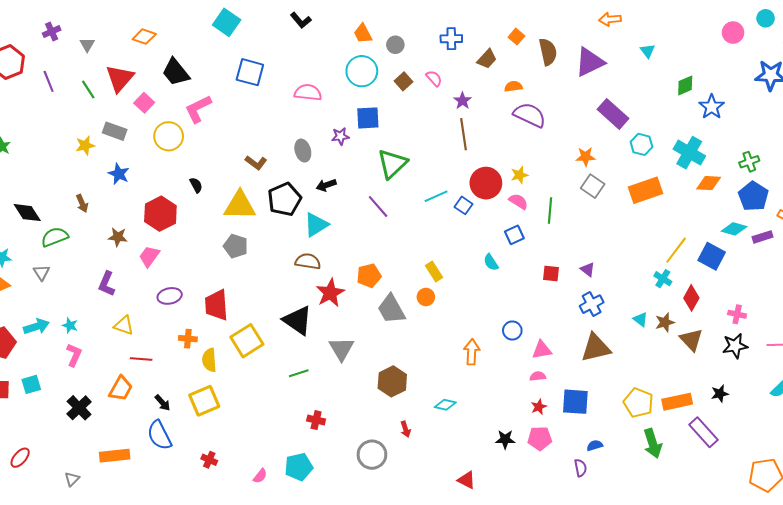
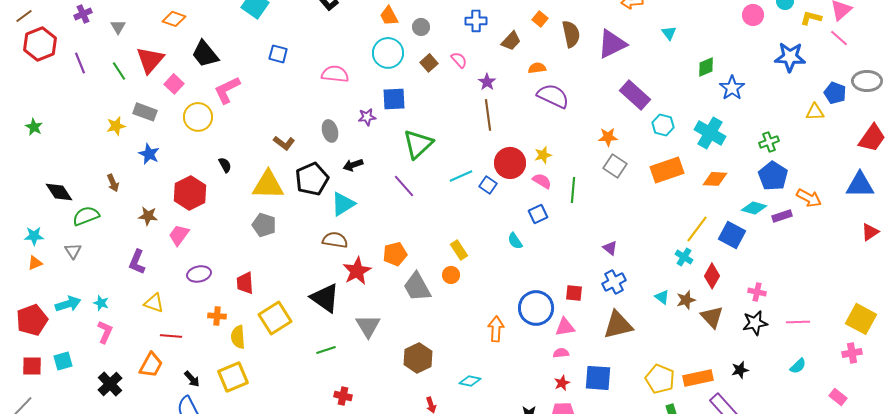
blue square: (250, 72) -> (278, 54), size x0.7
orange diamond: (709, 183) -> (715, 179), moved
red square: (551, 274) -> (574, 293), moved
red trapezoid: (216, 305) -> (245, 283), size x0.7
blue circle: (512, 331) -> (536, 308), size x1.8

